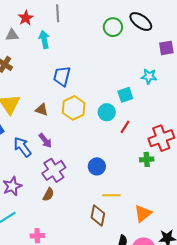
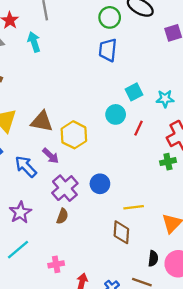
blue trapezoid: (62, 76) -> (108, 50), moved
cyan star: (149, 76) -> (165, 99), moved
yellow hexagon: (74, 108) -> (74, 135), moved
brown triangle: (42, 110) -> (42, 121), size x1.5
blue circle: (97, 166) -> (100, 184), moved

